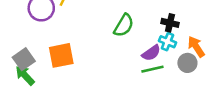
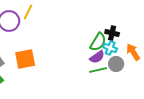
green semicircle: (124, 25) -> (98, 42), moved
gray circle: (187, 63) -> (116, 64), moved

